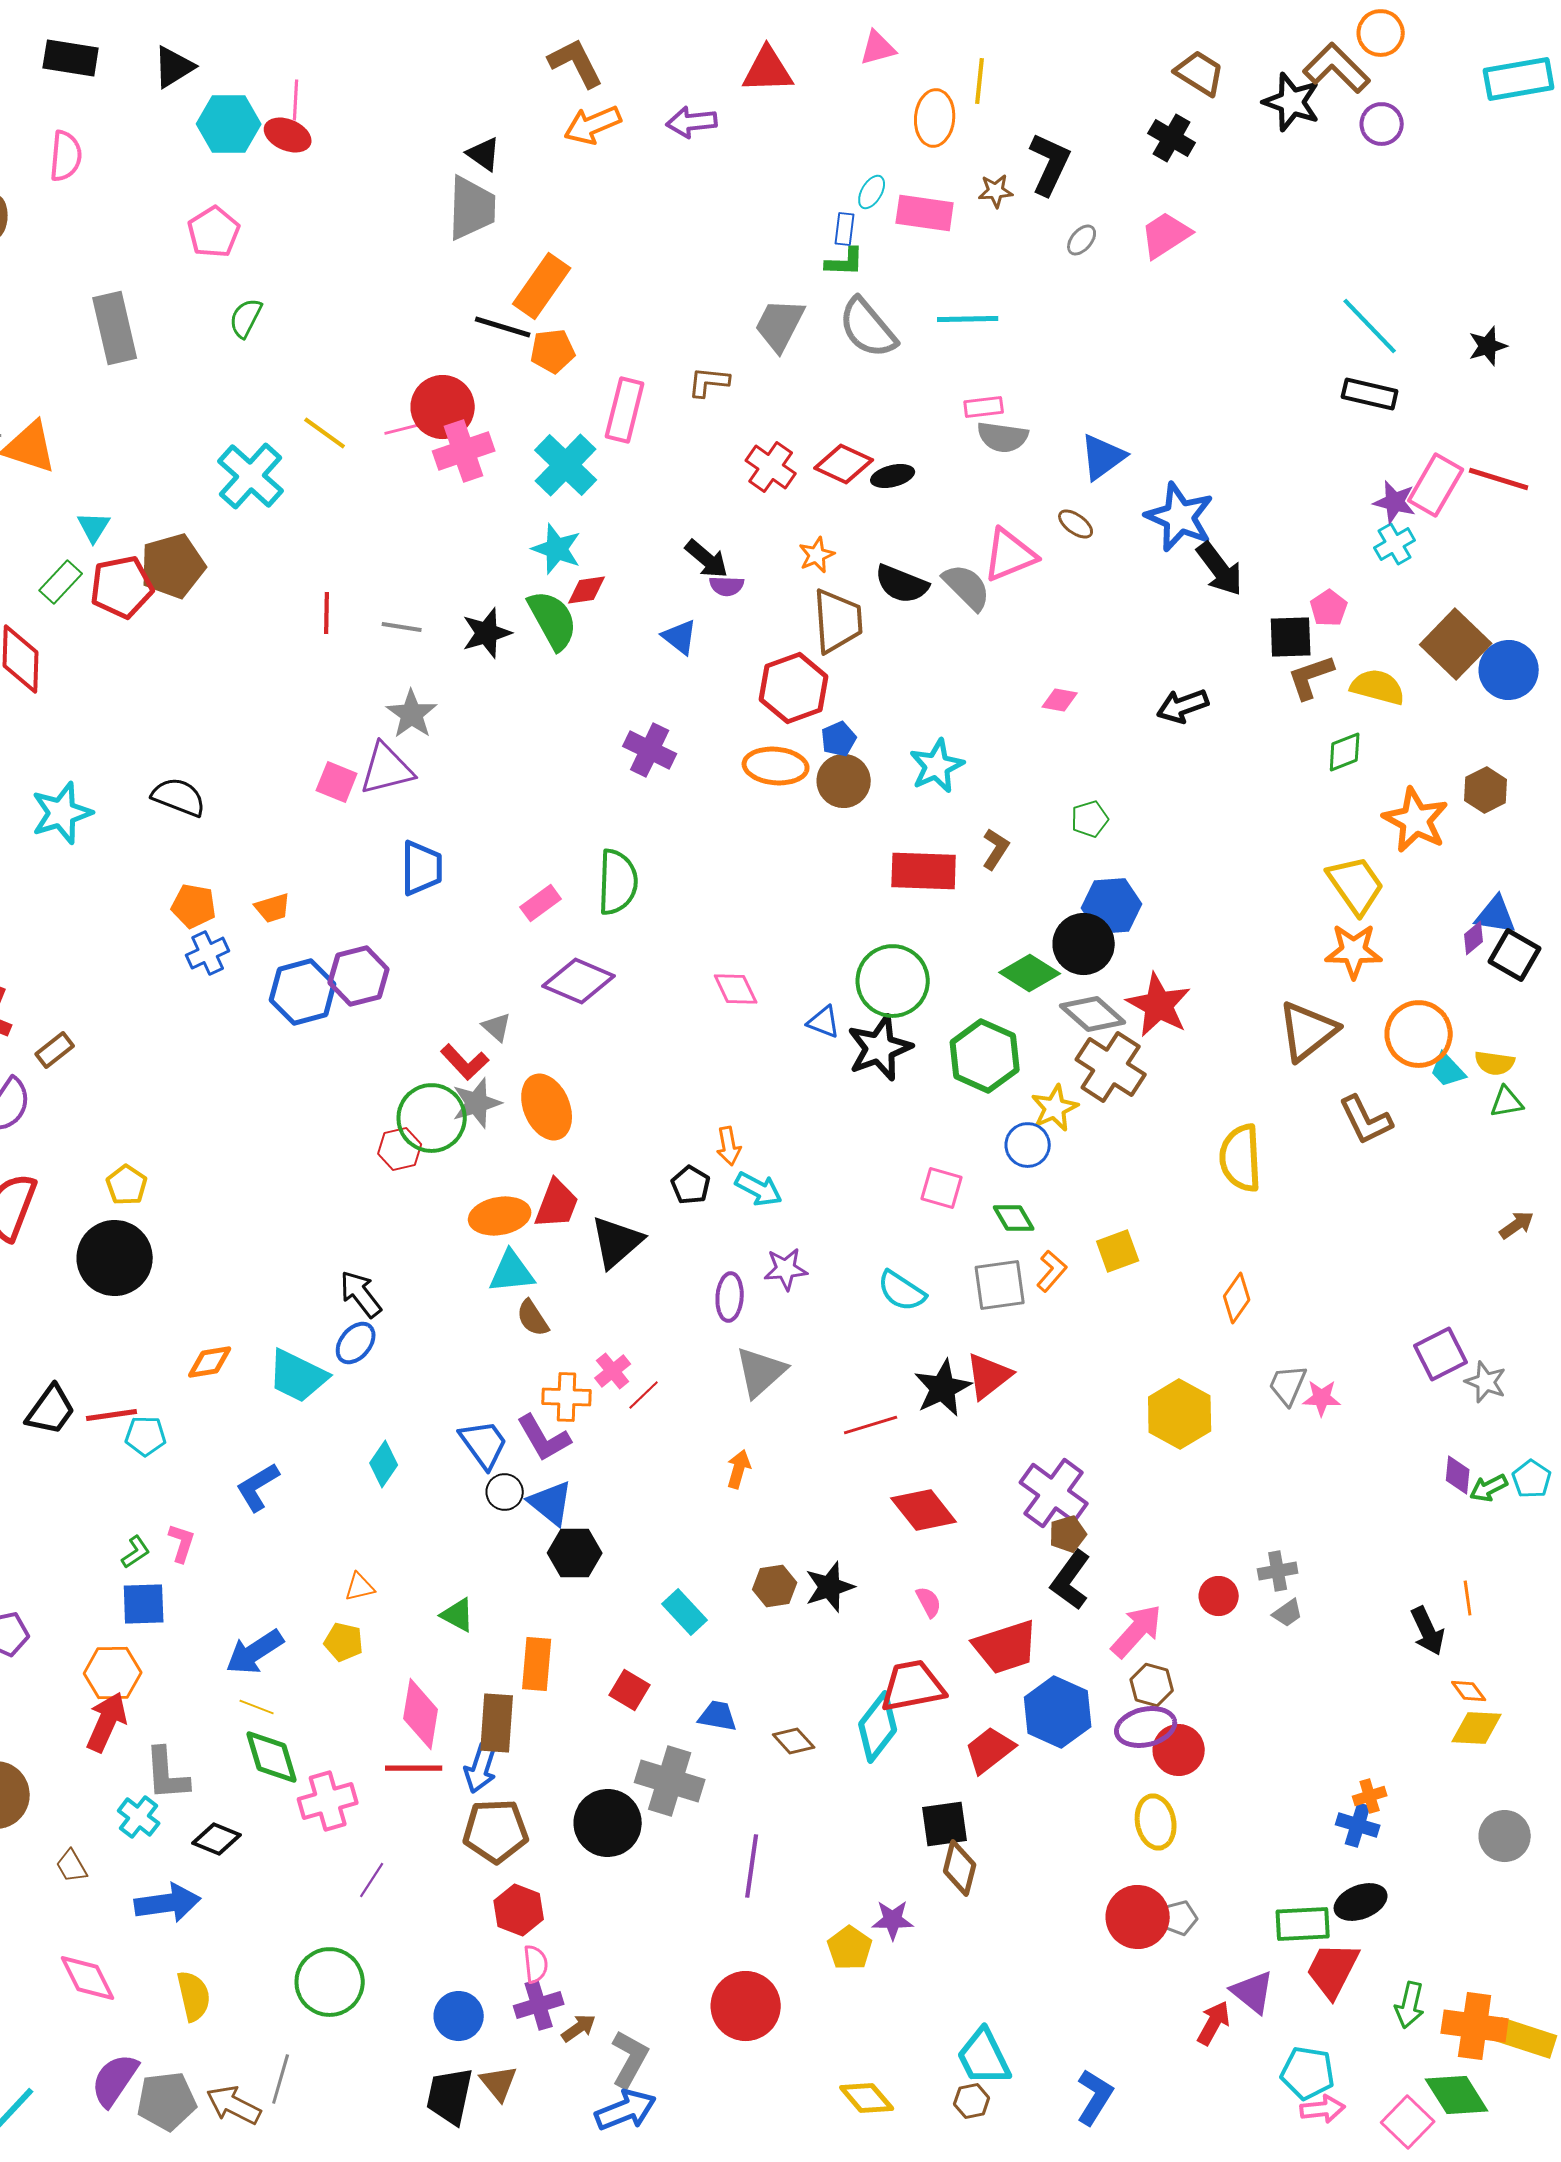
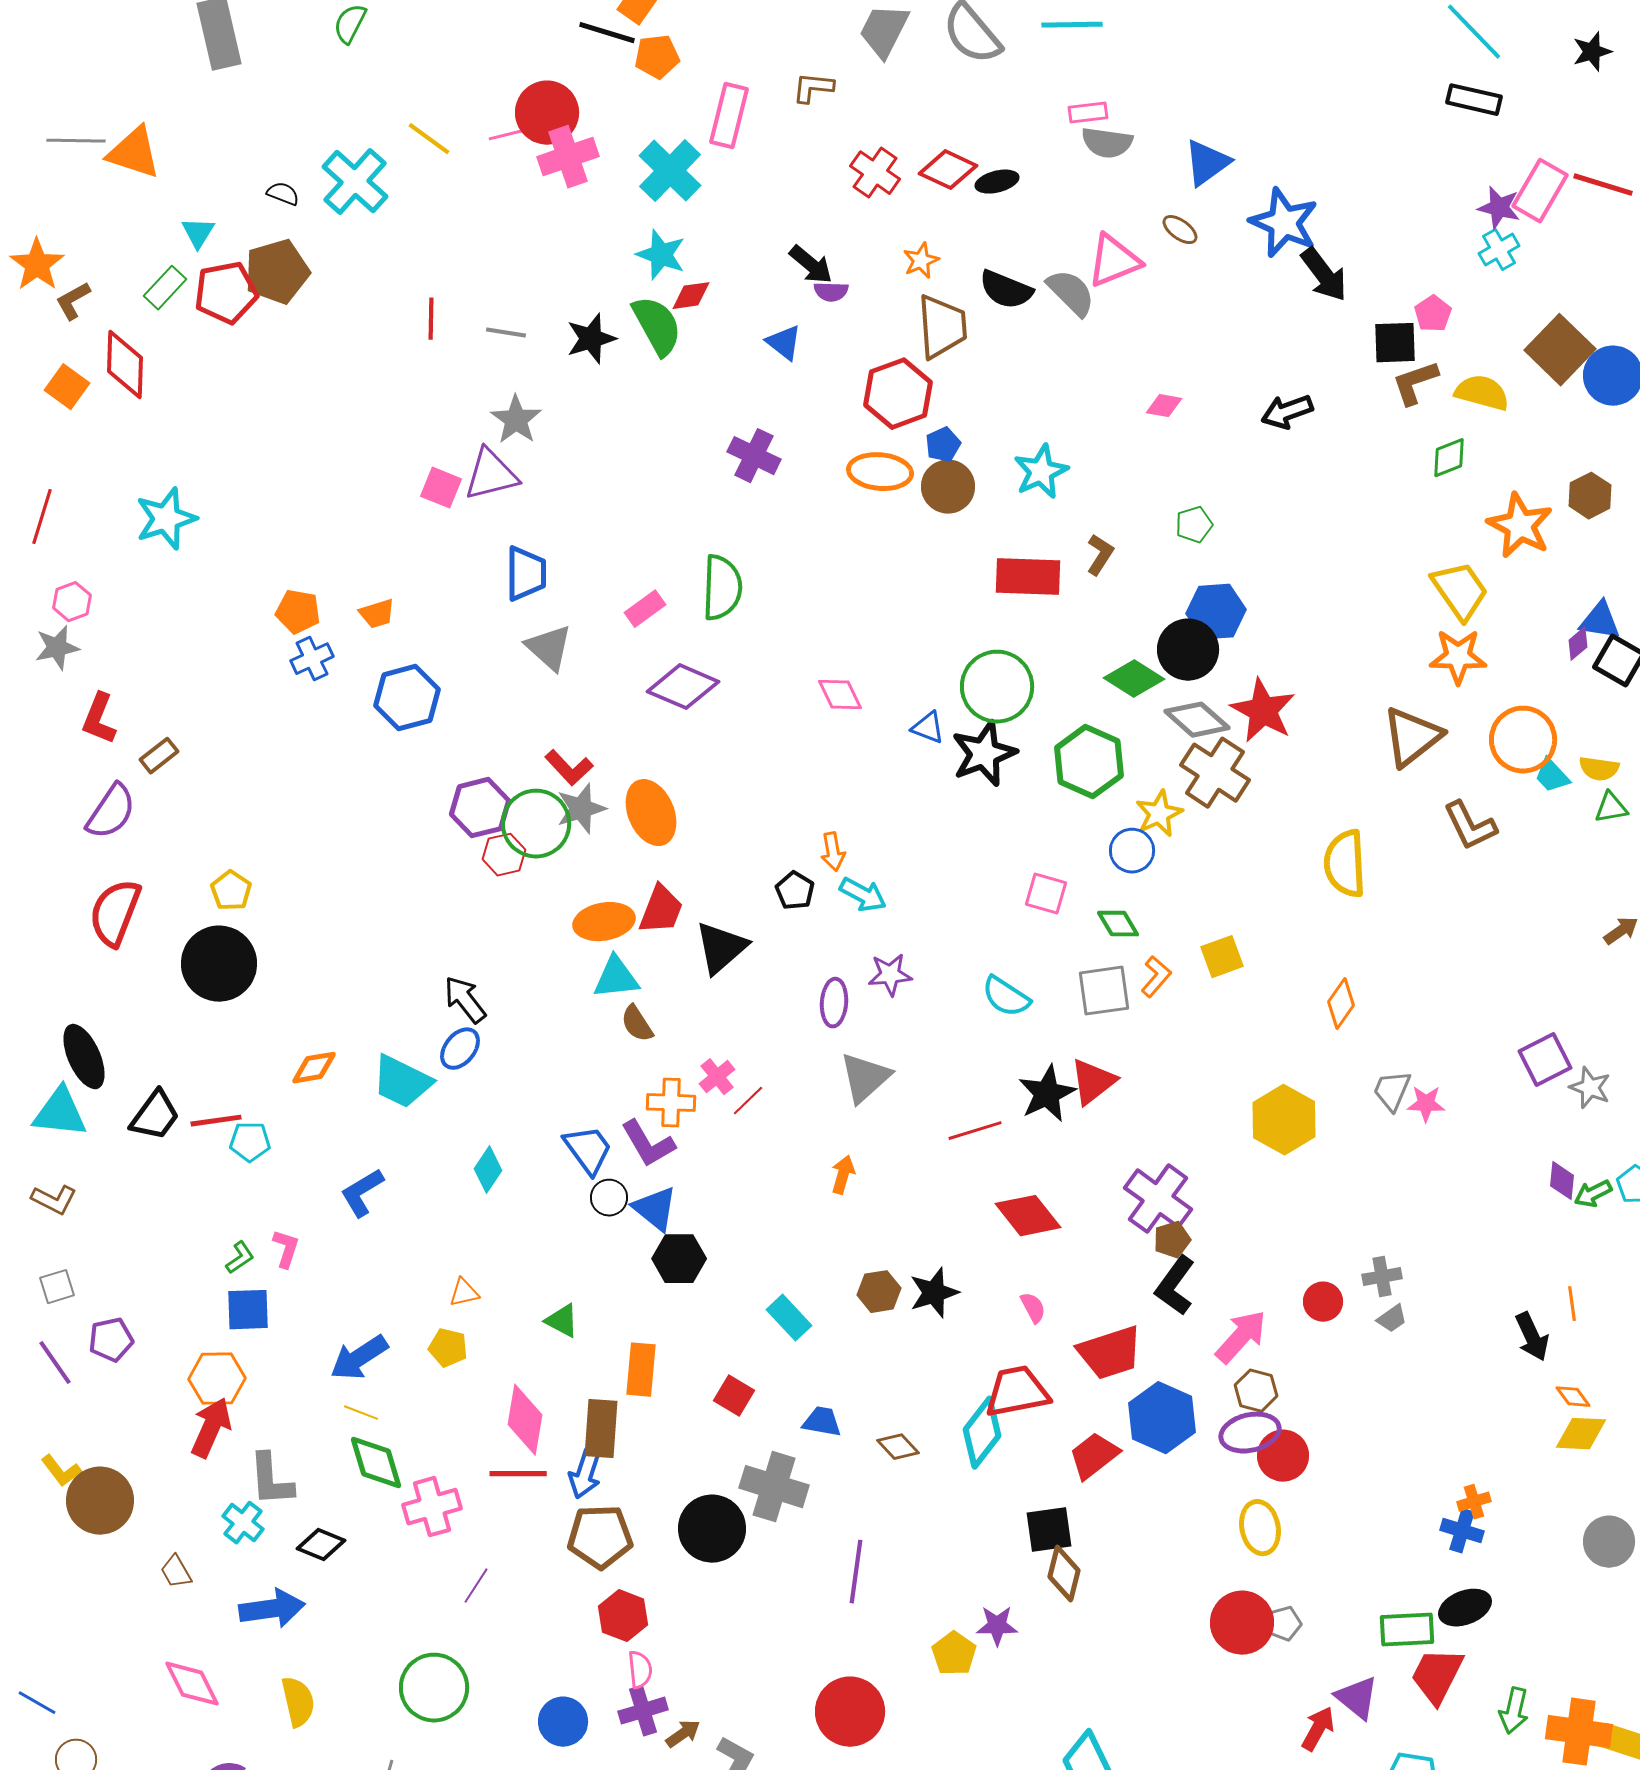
black semicircle: (179, 797) -> (283, 194), moved, size x0.6
purple hexagon: (359, 976) -> (480, 808), moved
gray triangle: (497, 1027) -> (549, 648), moved, size x1.6

